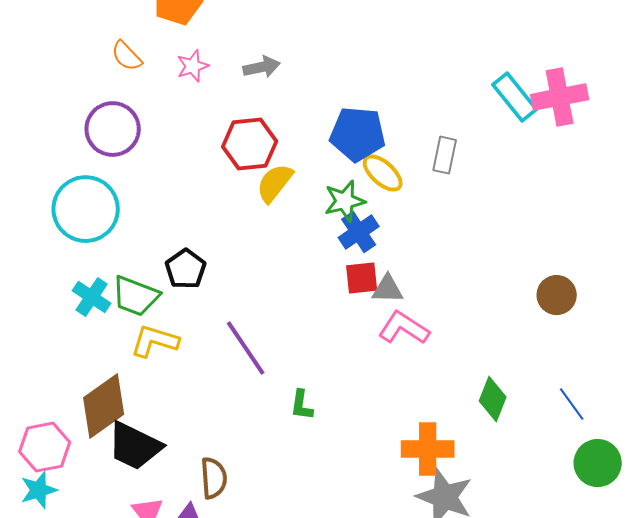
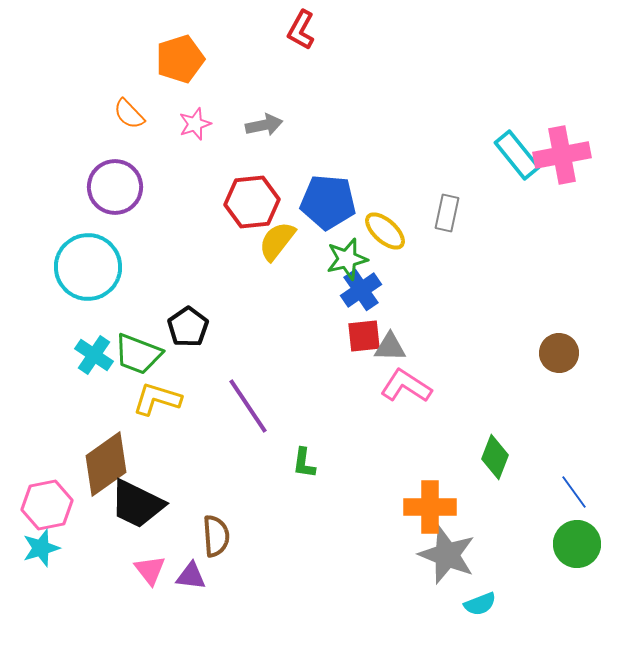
blue pentagon: (358, 134) -> (328, 202), moved
blue line: (572, 404) -> (574, 492), moved
green circle: (598, 463) -> (577, 544), moved

